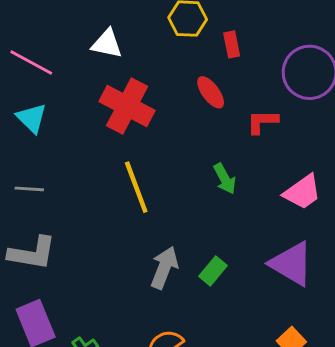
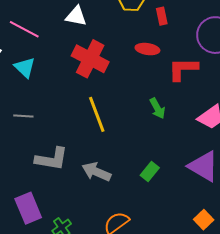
red ellipse: (211, 92) -> (147, 49), turned -45
red L-shape: (262, 122) -> (183, 69), size x1.4
gray L-shape: (32, 253) -> (52, 159), moved
gray arrow: (164, 268) -> (96, 172), moved, turned -88

